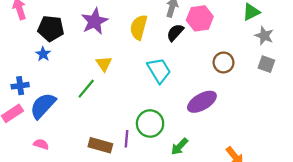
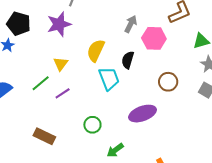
yellow semicircle: (139, 27) -> (96, 50), moved
black semicircle: (175, 32) -> (128, 60), moved, turned -36
green circle: (150, 124) -> (92, 125), size x0.7
purple line: (126, 139) -> (63, 93), moved, turned 42

